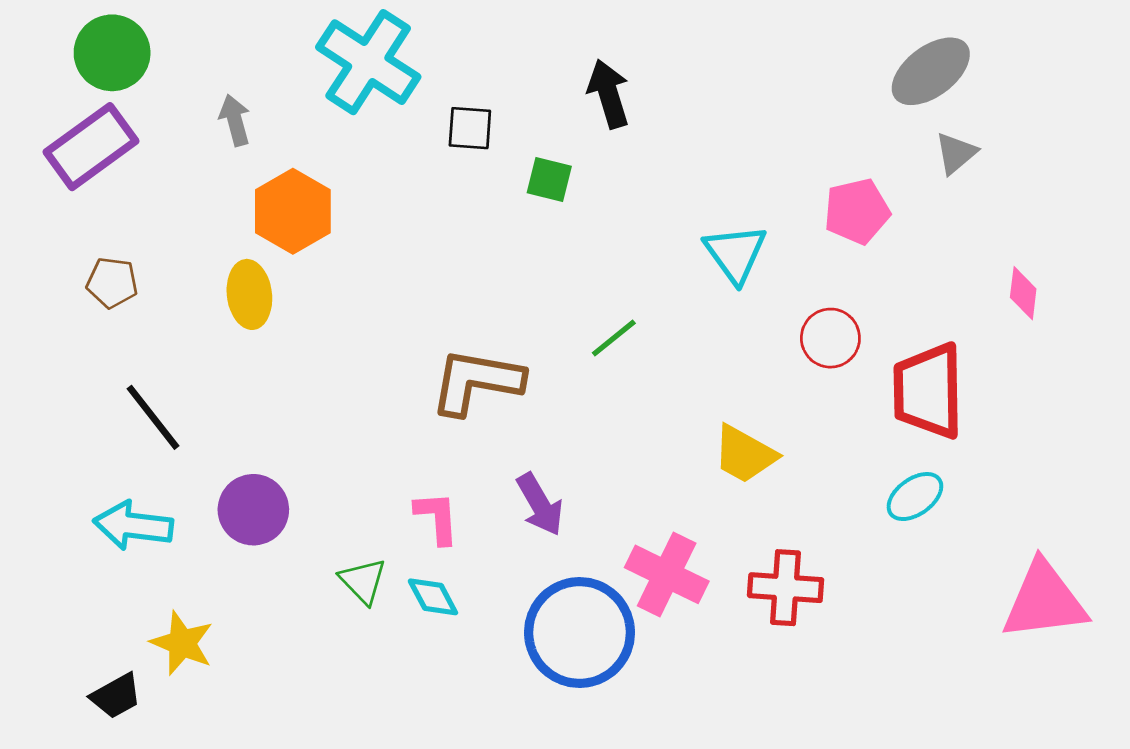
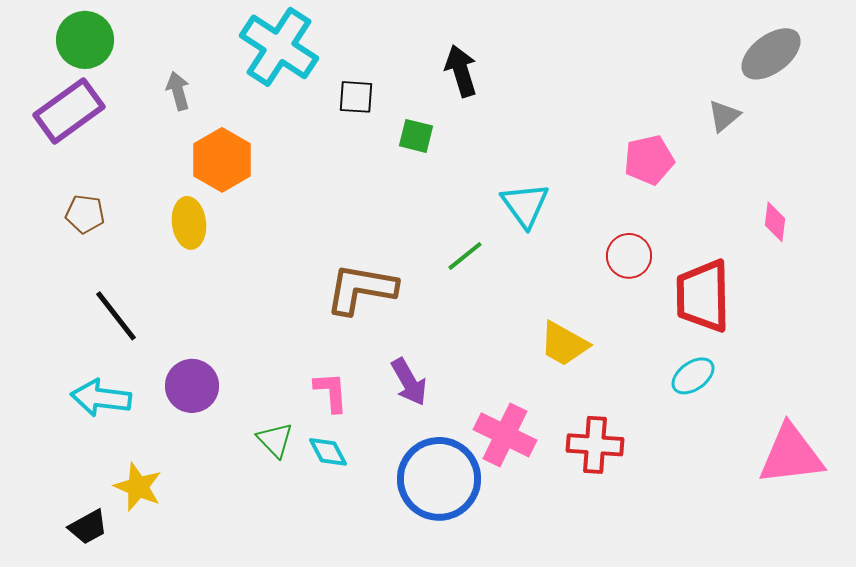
gray ellipse: (931, 71) -> (771, 54), moved
cyan triangle: (735, 254) -> (525, 205), moved

